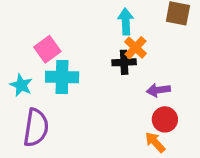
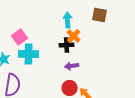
purple arrow: (158, 90) -> (72, 66), moved
red circle: (165, 119) -> (70, 88), moved

